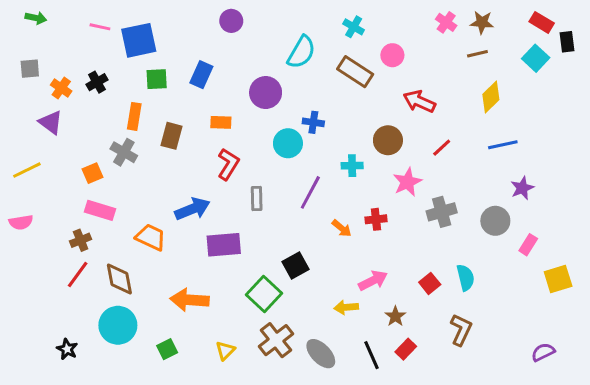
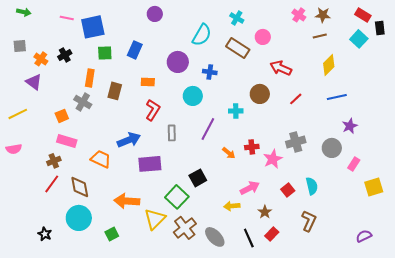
blue cross: (313, 122) -> (210, 72), moved
pink star: (407, 182) -> (273, 159), moved
yellow triangle: (225, 351) -> (155, 219), moved, size x1.6

